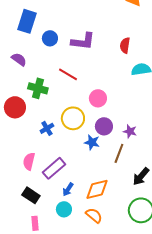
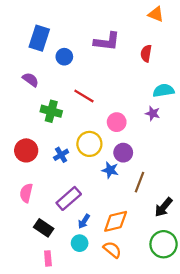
purple L-shape: (83, 41) -> (107, 41), moved
red semicircle: (125, 45) -> (146, 53), moved
red circle: (15, 107) -> (26, 150), moved
purple star: (130, 131) -> (153, 113), moved
pink semicircle: (29, 161) -> (26, 193), moved

